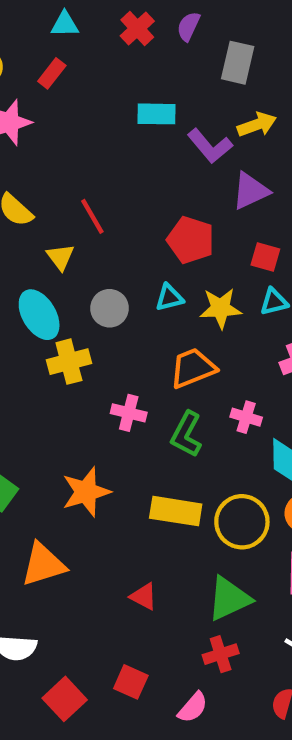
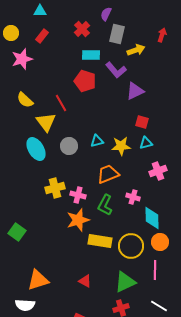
cyan triangle: (65, 24) -> (40, 11), moved
red cross: (137, 29) -> (82, 29), moved
gray rectangle: (238, 63) -> (117, 34), moved
yellow arrow: (257, 125) -> (136, 50), moved
red pentagon: (191, 240) -> (85, 81), moved
yellow triangle: (60, 257) -> (46, 122), size x1.5
yellow cross: (69, 362) -> (55, 188), moved
orange star: (86, 492) -> (78, 220), moved
orange triangle: (43, 564) -> (38, 280), moved

